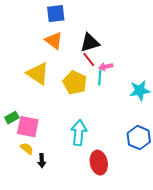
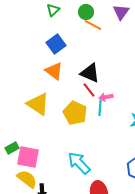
blue square: (56, 14) -> (56, 44), turned -30
black triangle: (90, 43) -> (90, 73), turned 40
cyan arrow: (79, 133) -> (79, 163), turned -50
yellow semicircle: (27, 149) -> (27, 179), size x1.5

